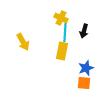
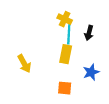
yellow arrow: (23, 42) -> (24, 64), moved
orange square: (84, 83) -> (65, 88), moved

